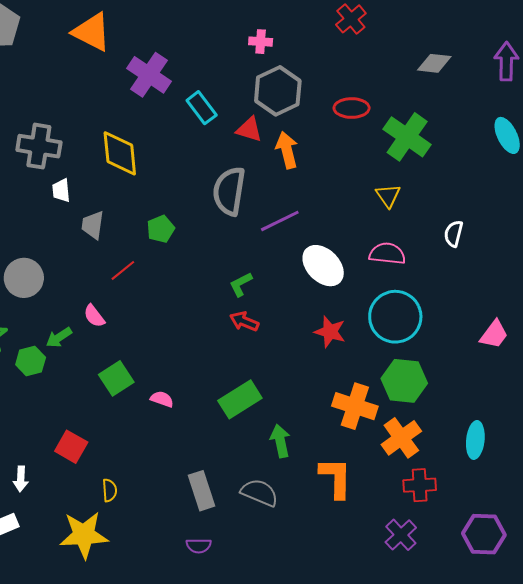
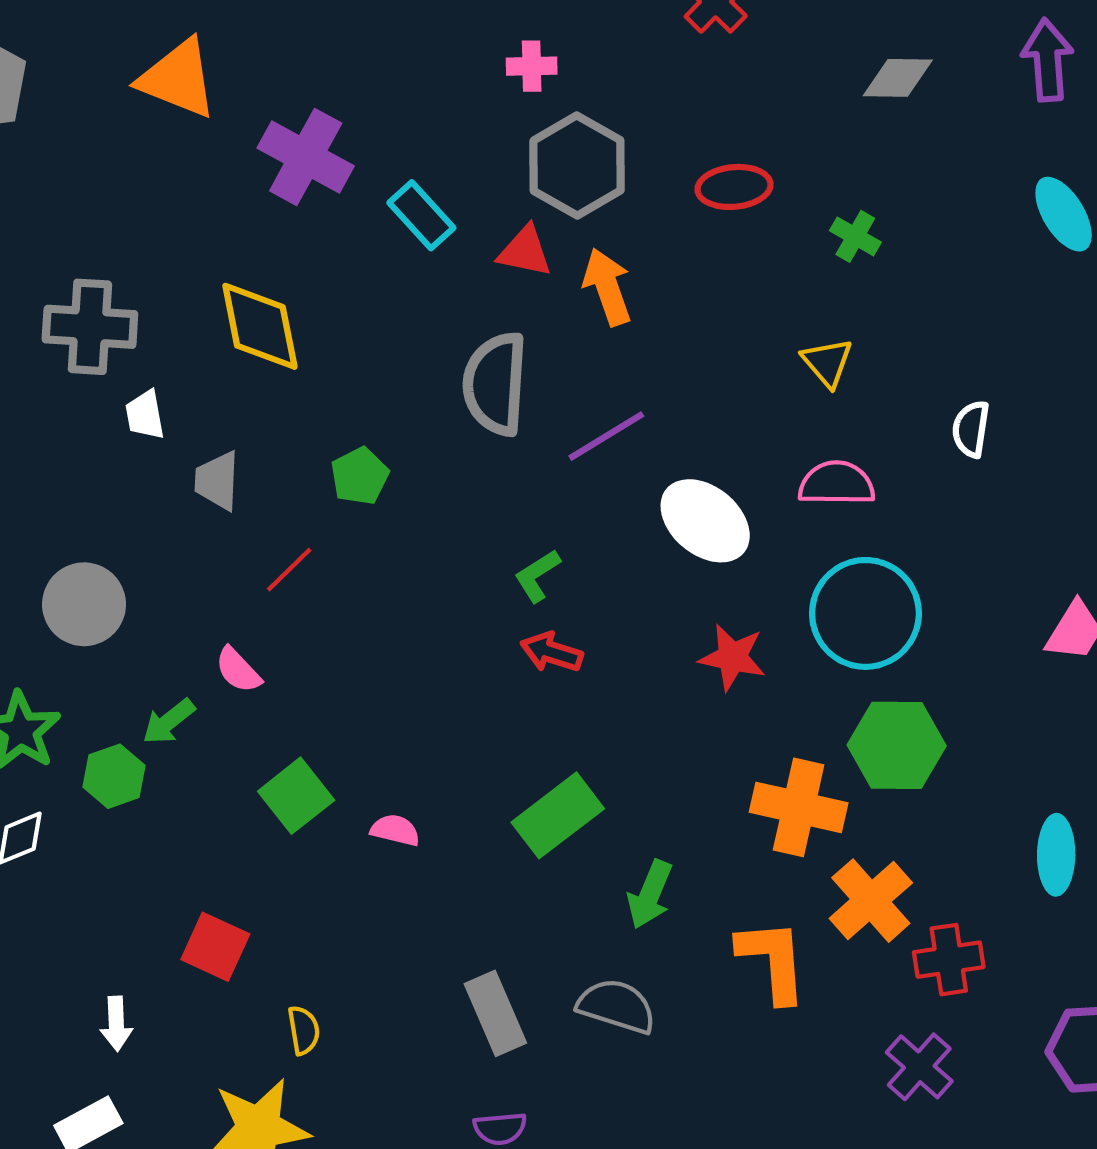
green cross: (407, 137) -> (855, 236), size x0.5
orange cross: (401, 438) -> (871, 901), moved
green arrow: (280, 441) -> (650, 894), turned -140

